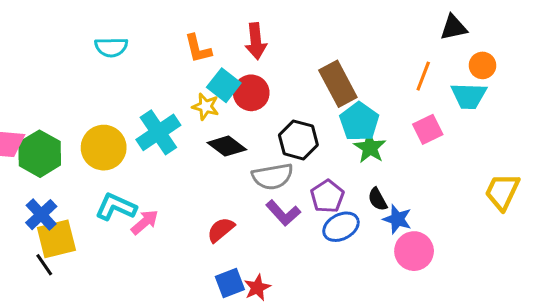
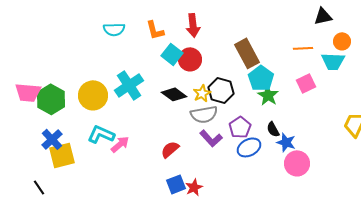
cyan semicircle: (111, 47) -> (114, 29), moved
orange line: (423, 76) -> (303, 48), turned 66
yellow star: (206, 107) -> (202, 93), moved, turned 30
black line: (44, 265) -> (39, 187), moved

